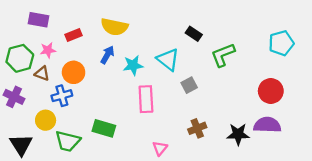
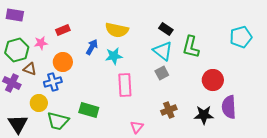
purple rectangle: (39, 20) -> (15, 15), moved
yellow semicircle: (114, 27) -> (117, 30), moved
green L-shape: (223, 55) -> (191, 47), turned -55
cyan triangle: (168, 59) -> (163, 51), moved
brown triangle: (42, 73) -> (30, 69), moved
red circle: (271, 91) -> (213, 80), moved
purple semicircle: (267, 125) -> (229, 107), turned -95

